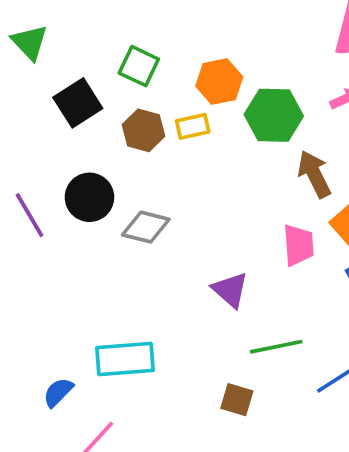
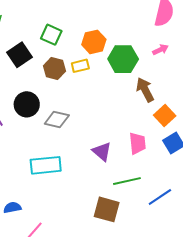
pink trapezoid: (298, 245) -> (137, 143), moved
cyan rectangle: (125, 359) -> (46, 165), moved
blue semicircle: (58, 392) -> (12, 208), turned 36
brown square: (237, 400) -> (107, 209), size x1.5

